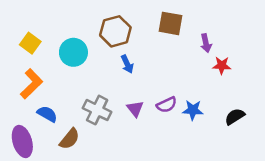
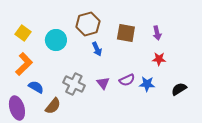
brown square: (171, 23) -> (126, 33), moved
red star: (222, 65) -> (159, 59), moved

